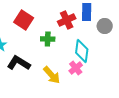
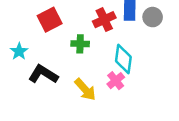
red square: (24, 20) -> (50, 20), turned 30
gray circle: (105, 26) -> (153, 17), moved

